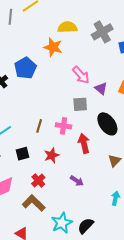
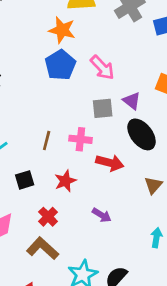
blue pentagon: (25, 68) -> (60, 65), moved
purple triangle: (101, 88) -> (132, 101), moved
red arrow: (84, 143) -> (110, 163), turned 120

